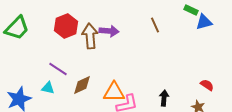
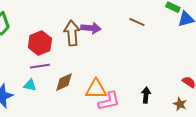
brown line: (155, 25) -> (137, 22), turned -42
red hexagon: (66, 26) -> (40, 43), moved
purple line: (58, 69) -> (40, 66), turned -42

